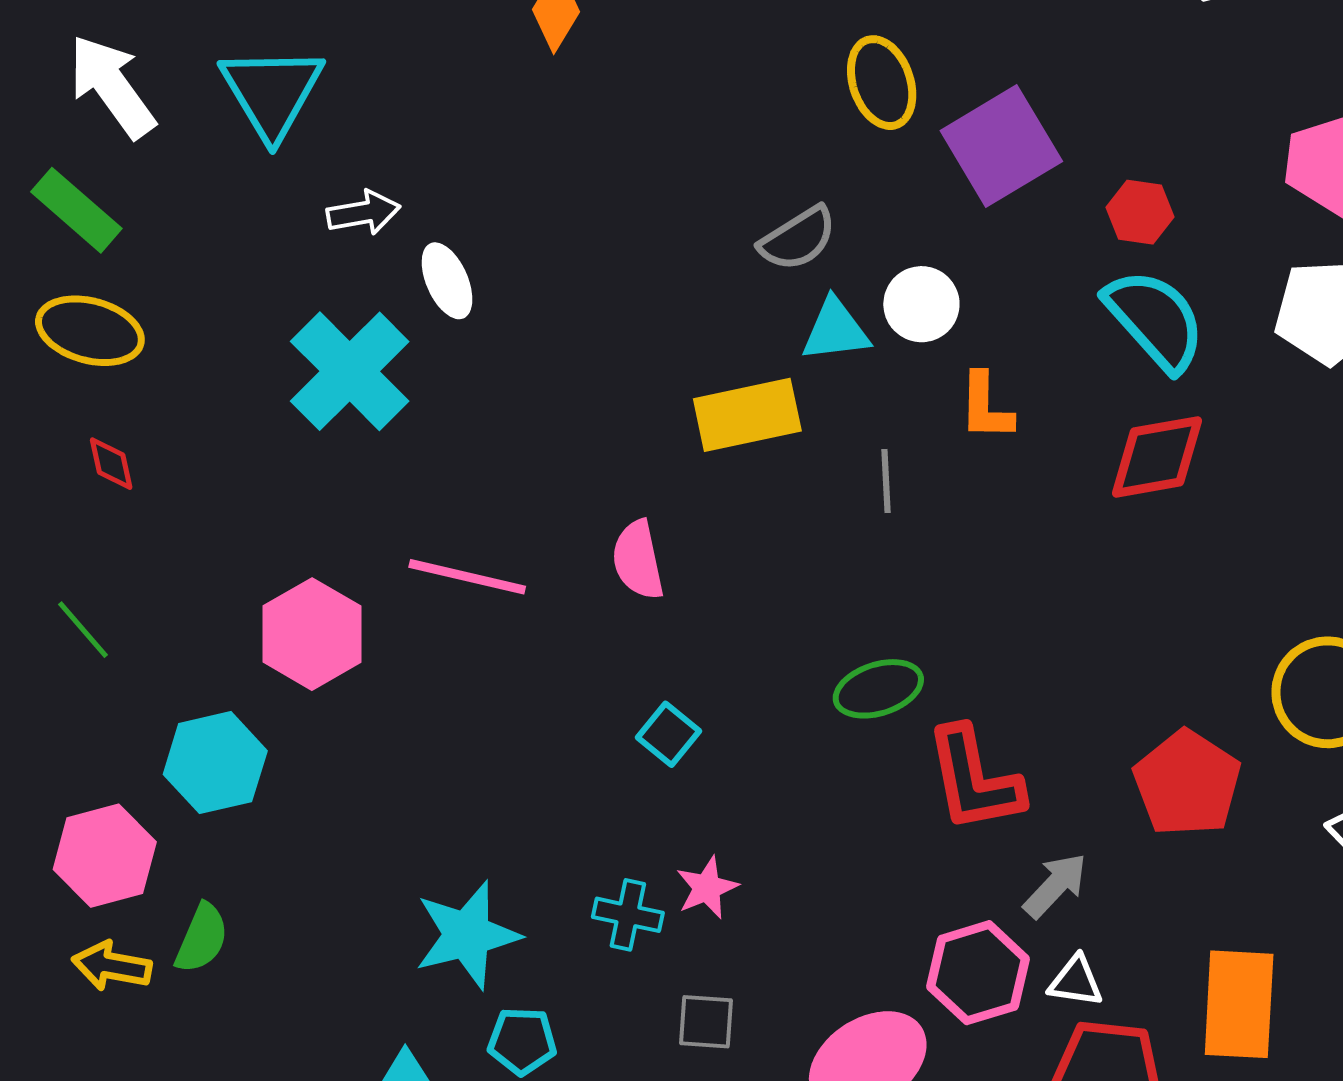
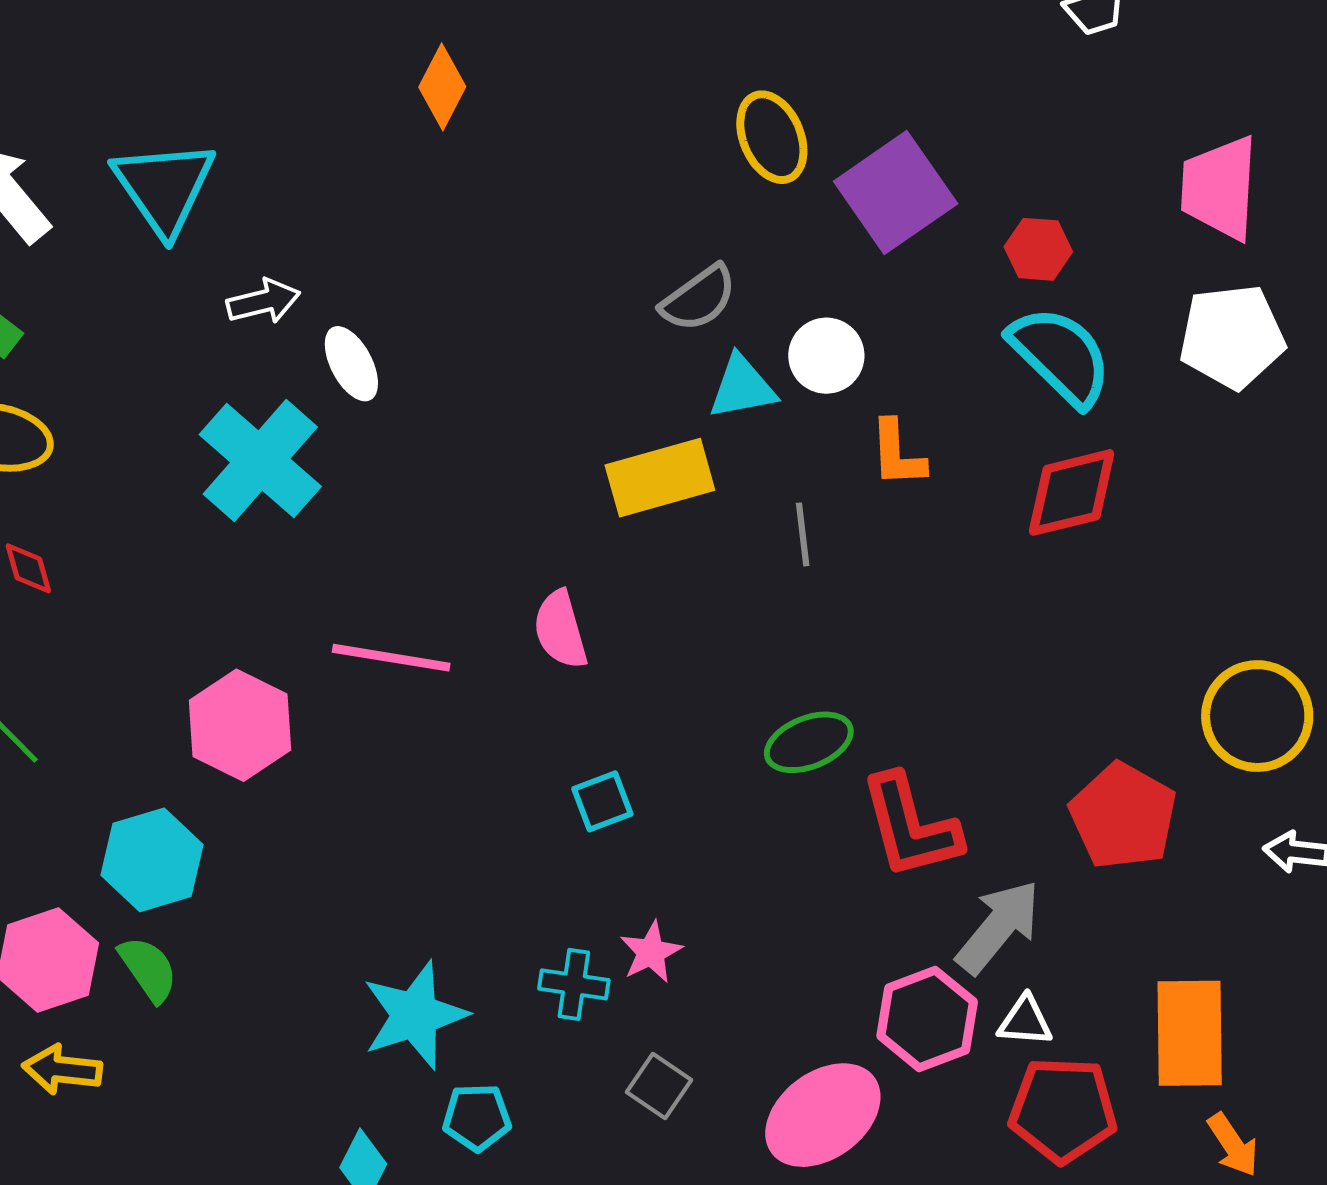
cyan square: (669, 734) -> (602, 801), turned 34
gray arrow: (1055, 885) -> (998, 927), size x1.4
green semicircle: (202, 938) -> (148, 969), moved, turned -54
gray square: (706, 1022) -> (659, 1086), turned 34

